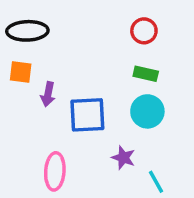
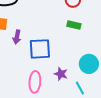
cyan circle: (147, 111) -> (89, 64), moved
pink ellipse: (55, 171) -> (35, 82), moved

